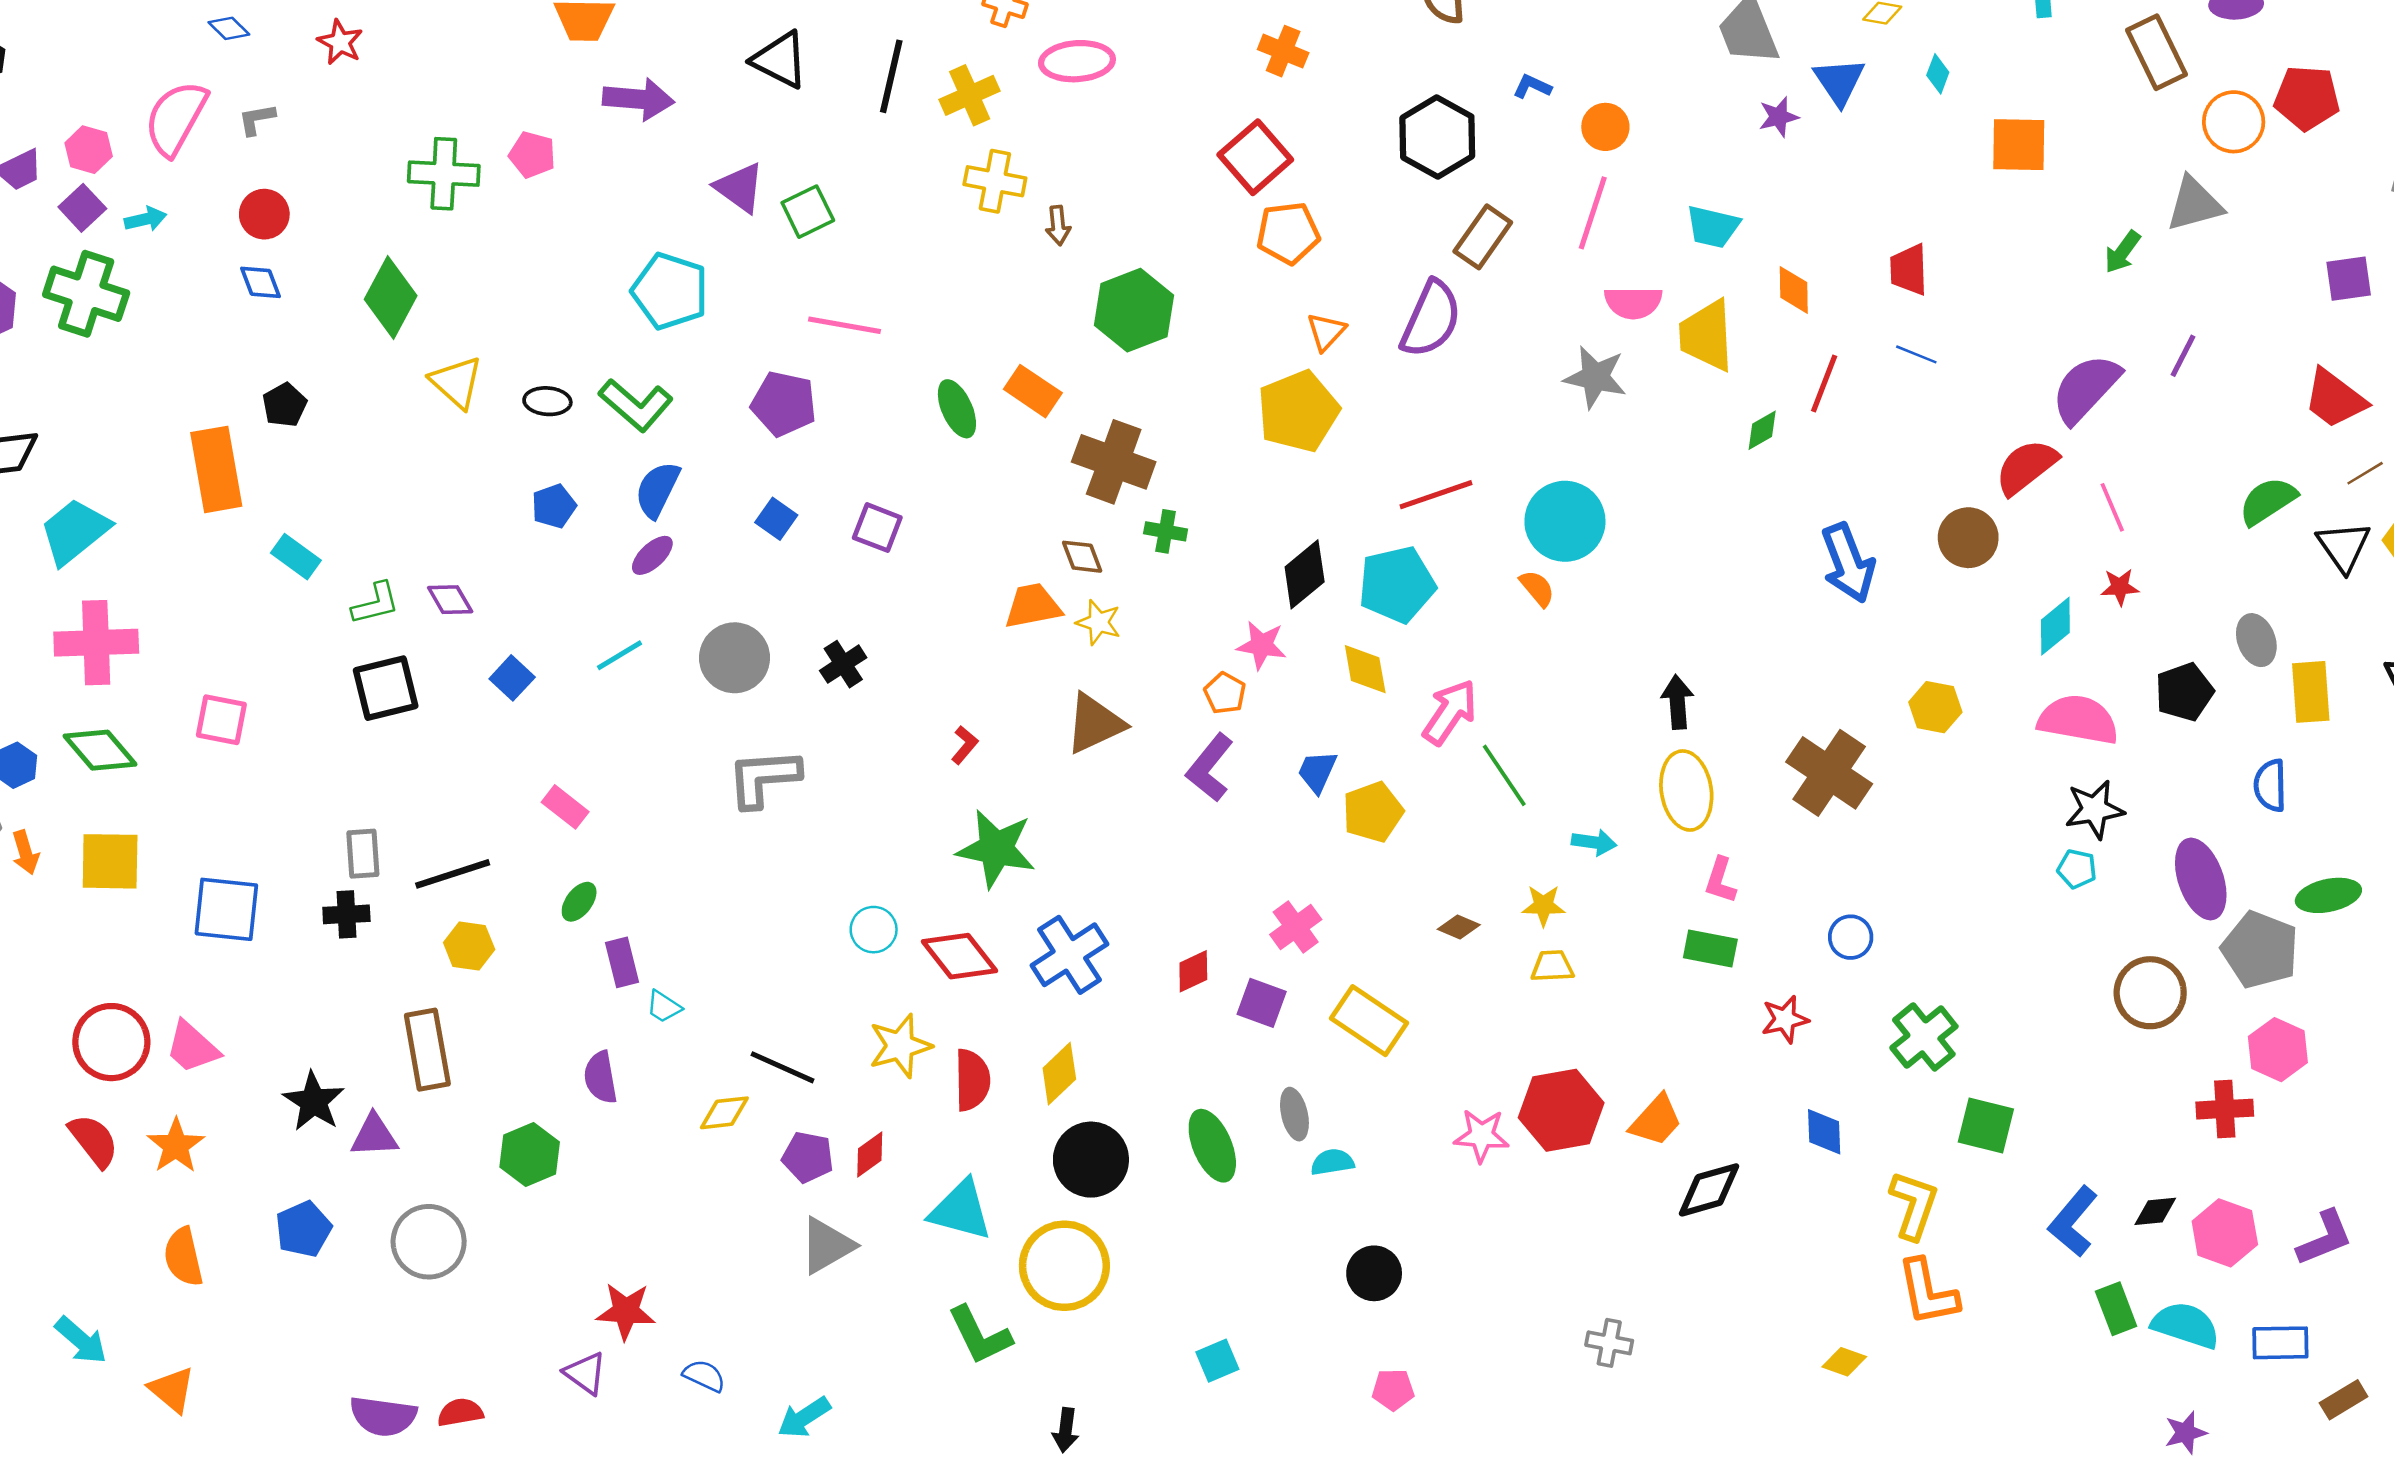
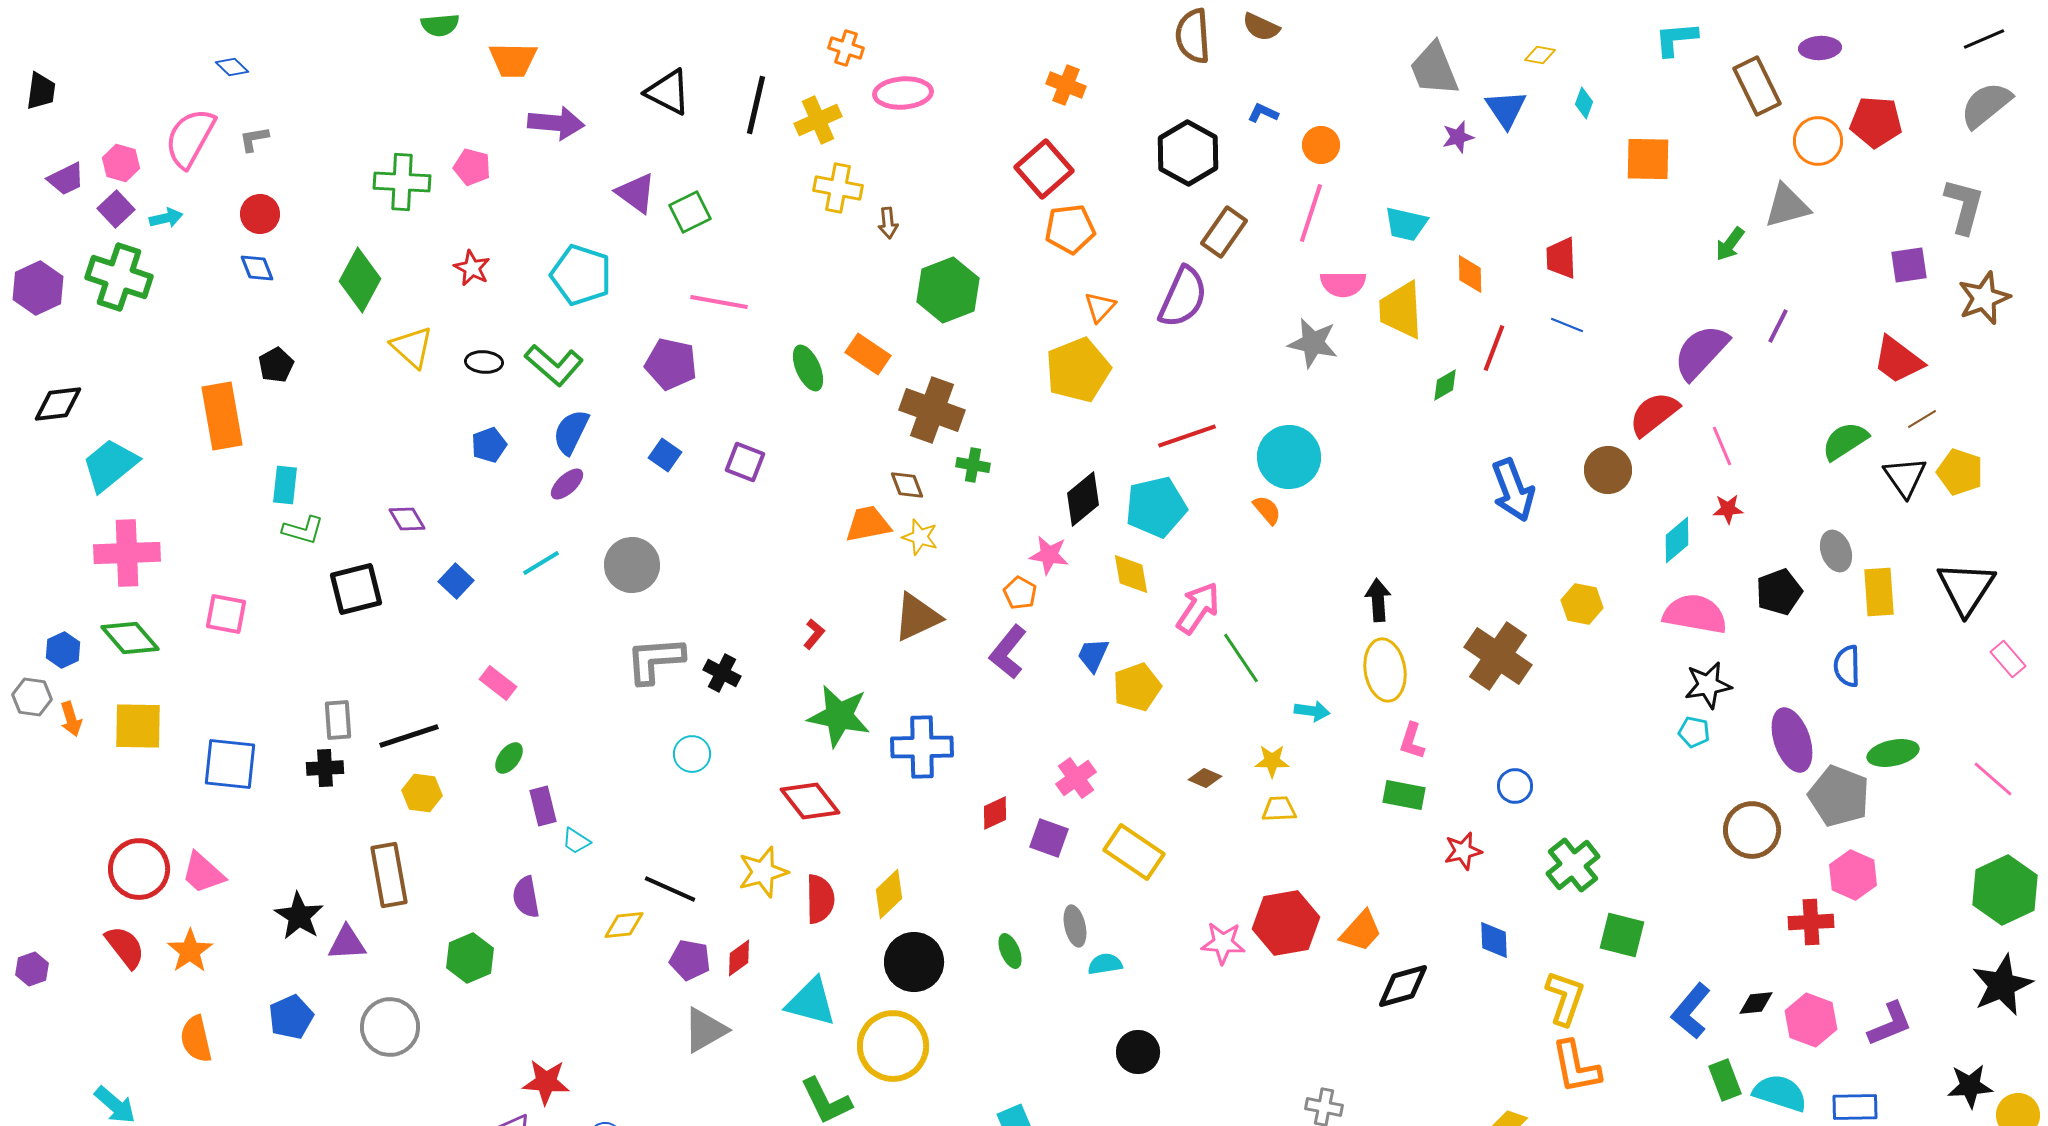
red star: (340, 42) -> (472, 268), moved
cyan rectangle: (296, 557) -> (285, 485), turned 60
green L-shape: (376, 603) -> (303, 530), moved, turned 30
black cross: (843, 664) -> (722, 673), moved, turned -30
cyan circle: (874, 930) -> (692, 754), moved
blue cross: (1069, 955) -> (922, 747), moved, turned 32
green ellipse: (1212, 1146) -> (1010, 951), size x0.6

